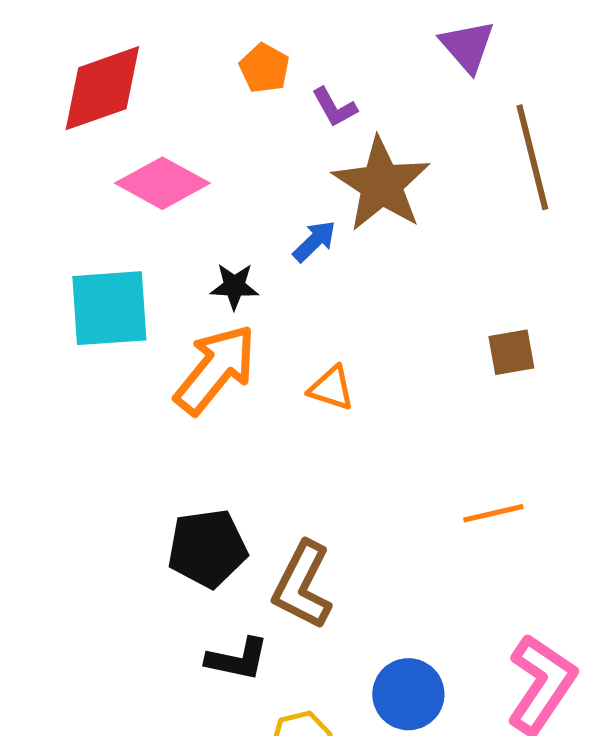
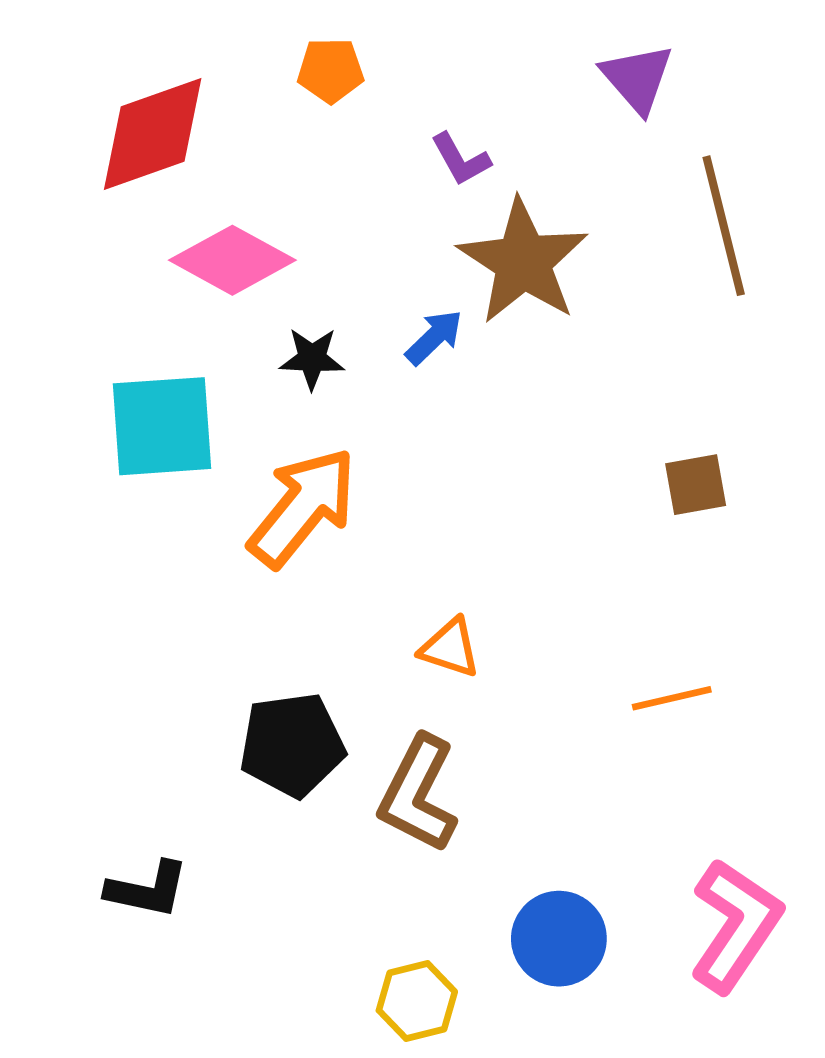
orange pentagon: (264, 68) -> (331, 70), moved, turned -30
black star: (234, 286) -> (312, 358), moved
orange triangle: (331, 388) -> (450, 648), moved
black L-shape: (237, 659) -> (147, 889), moved

